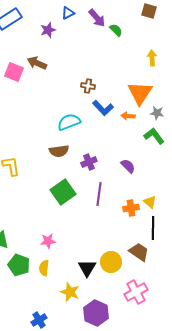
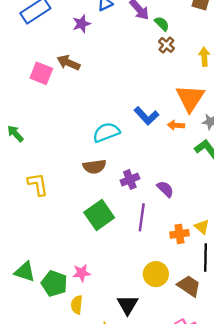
brown cross: (88, 86) -> (166, 45), moved, turned 32
purple semicircle: (128, 166) -> (165, 189), moved
yellow circle: (111, 262) -> (156, 274), moved
green pentagon: (19, 265) -> (54, 283), moved

